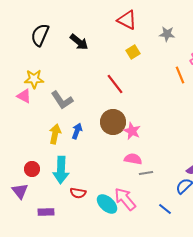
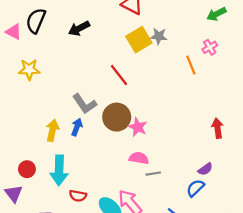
gray star: (167, 34) -> (159, 36), moved
black arrow: (79, 42) -> (79, 28), turned 114
yellow square: (133, 52) -> (139, 40), size x1.6
pink triangle: (24, 96) -> (14, 32), moved
gray L-shape: (62, 100) -> (85, 104), moved

